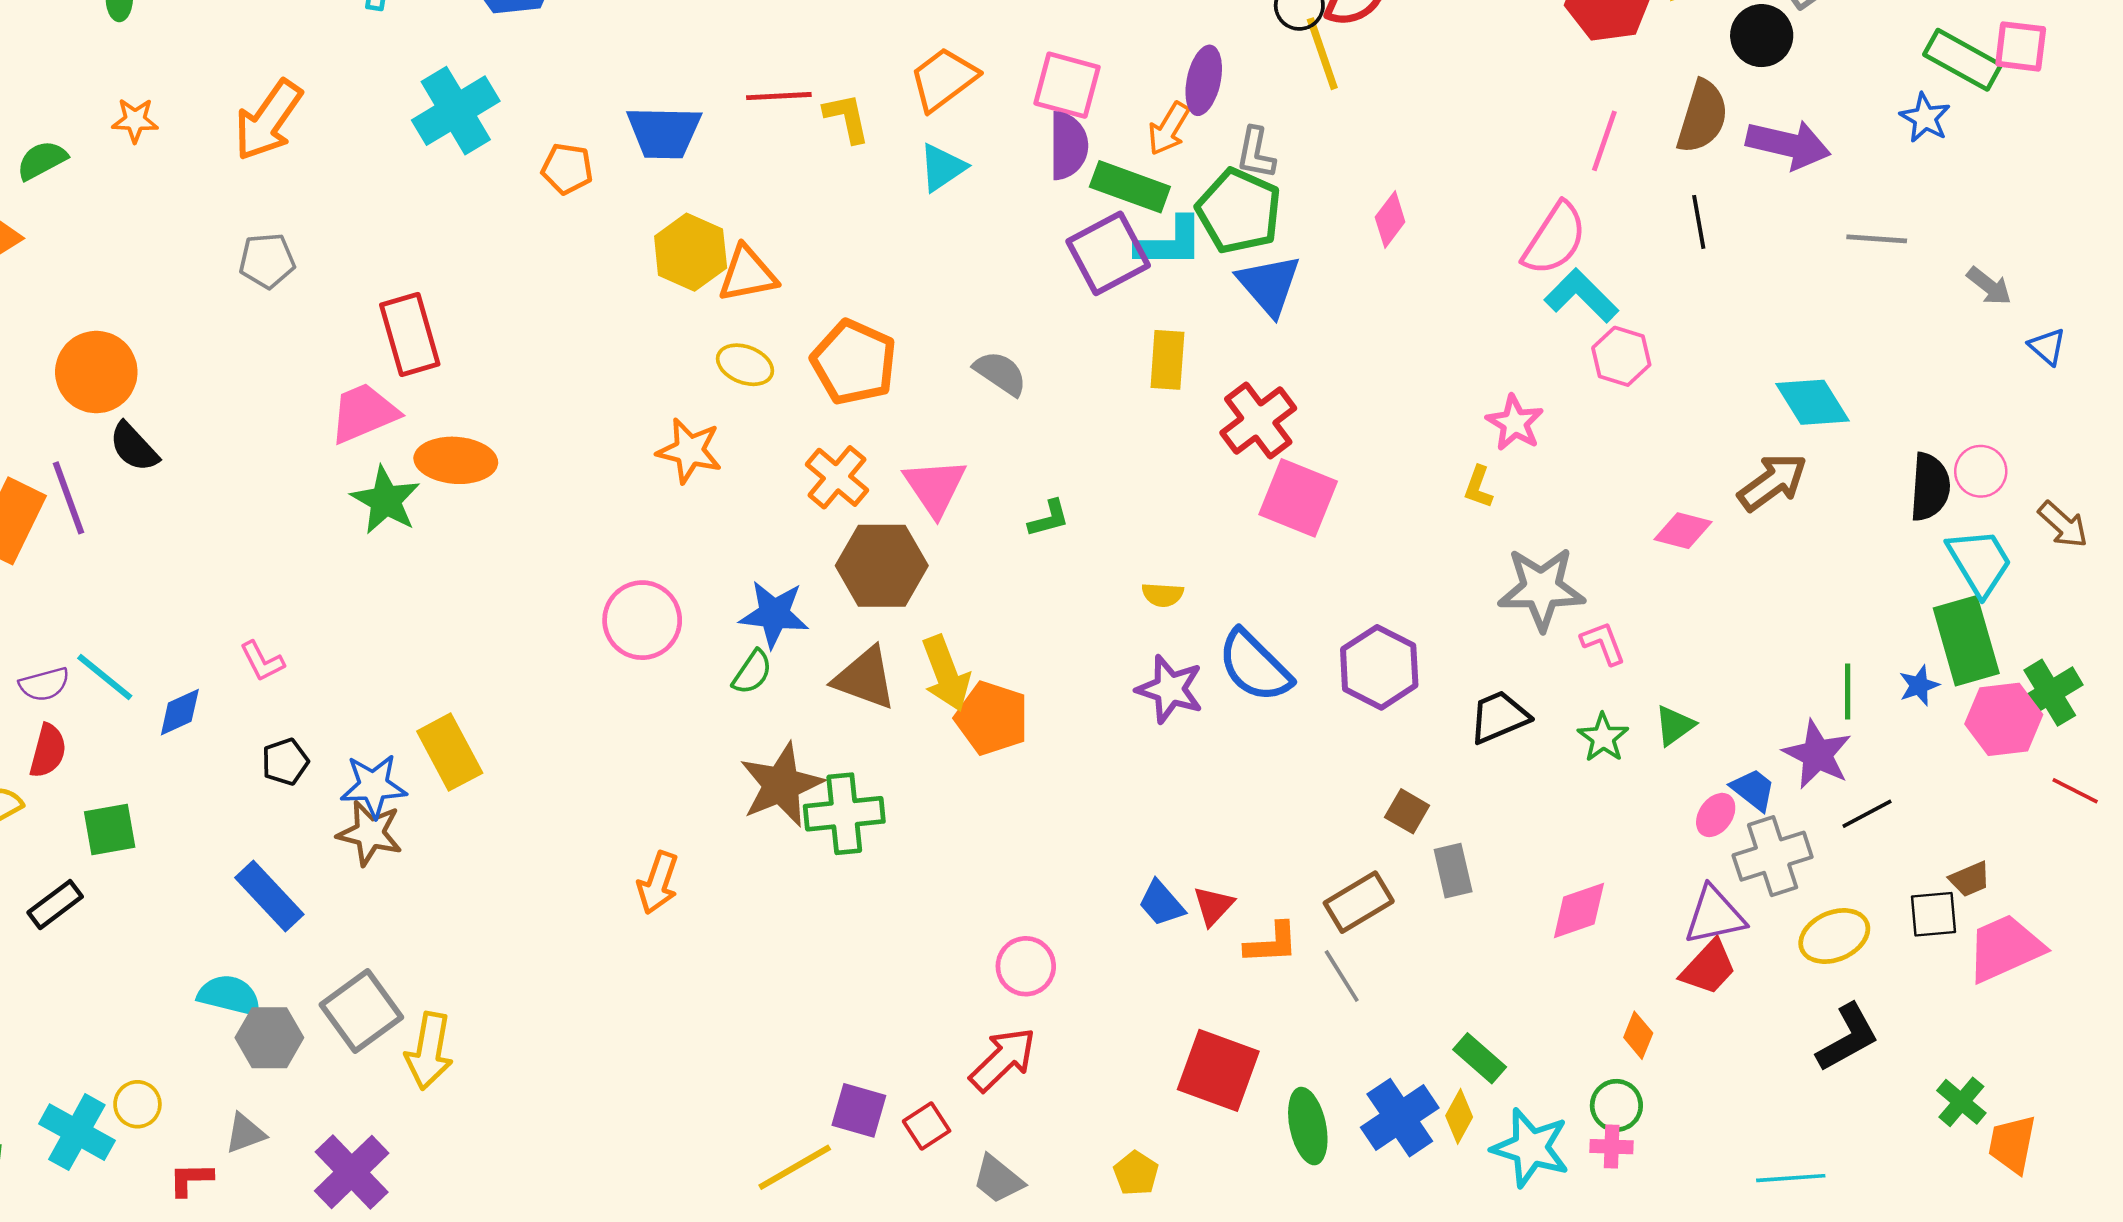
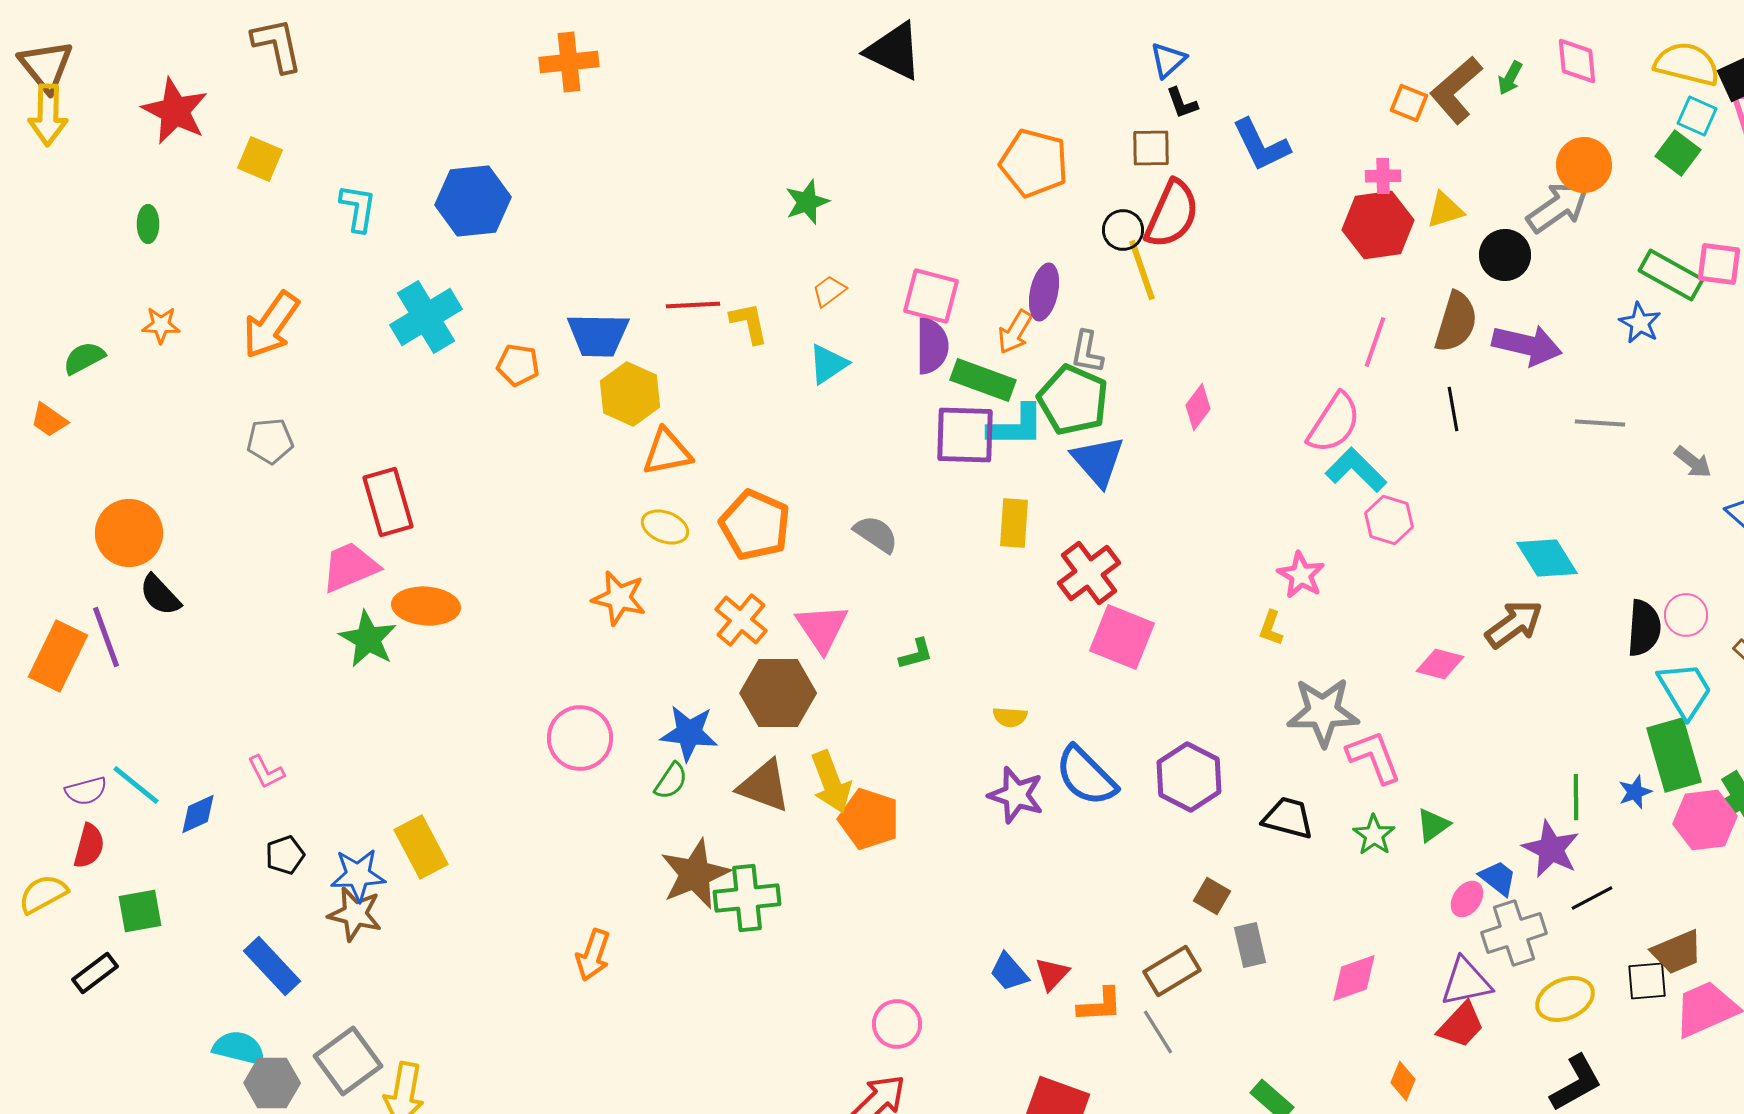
orange trapezoid: (944, 79) -> (829, 291), size x0.6
yellow hexagon: (691, 252) -> (630, 394), moved
purple square: (1108, 253) -> (965, 435), turned 30
pink L-shape: (1603, 643) -> (1374, 757), size x1.5
black trapezoid: (1499, 717) -> (1288, 818), turned 38
brown trapezoid: (1970, 879) -> (1677, 952), size x1.5

